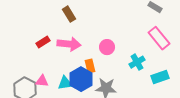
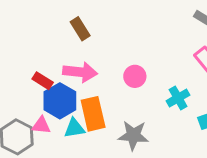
red rectangle: (43, 42) -> (43, 81), moved, turned 64
orange rectangle: (90, 66) -> (93, 114), moved, size x1.6
blue hexagon: (81, 79) -> (60, 101), moved

